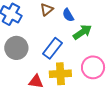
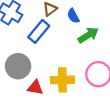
gray circle: (16, 48) -> (18, 66), moved
blue rectangle: (53, 48) -> (39, 31), moved

